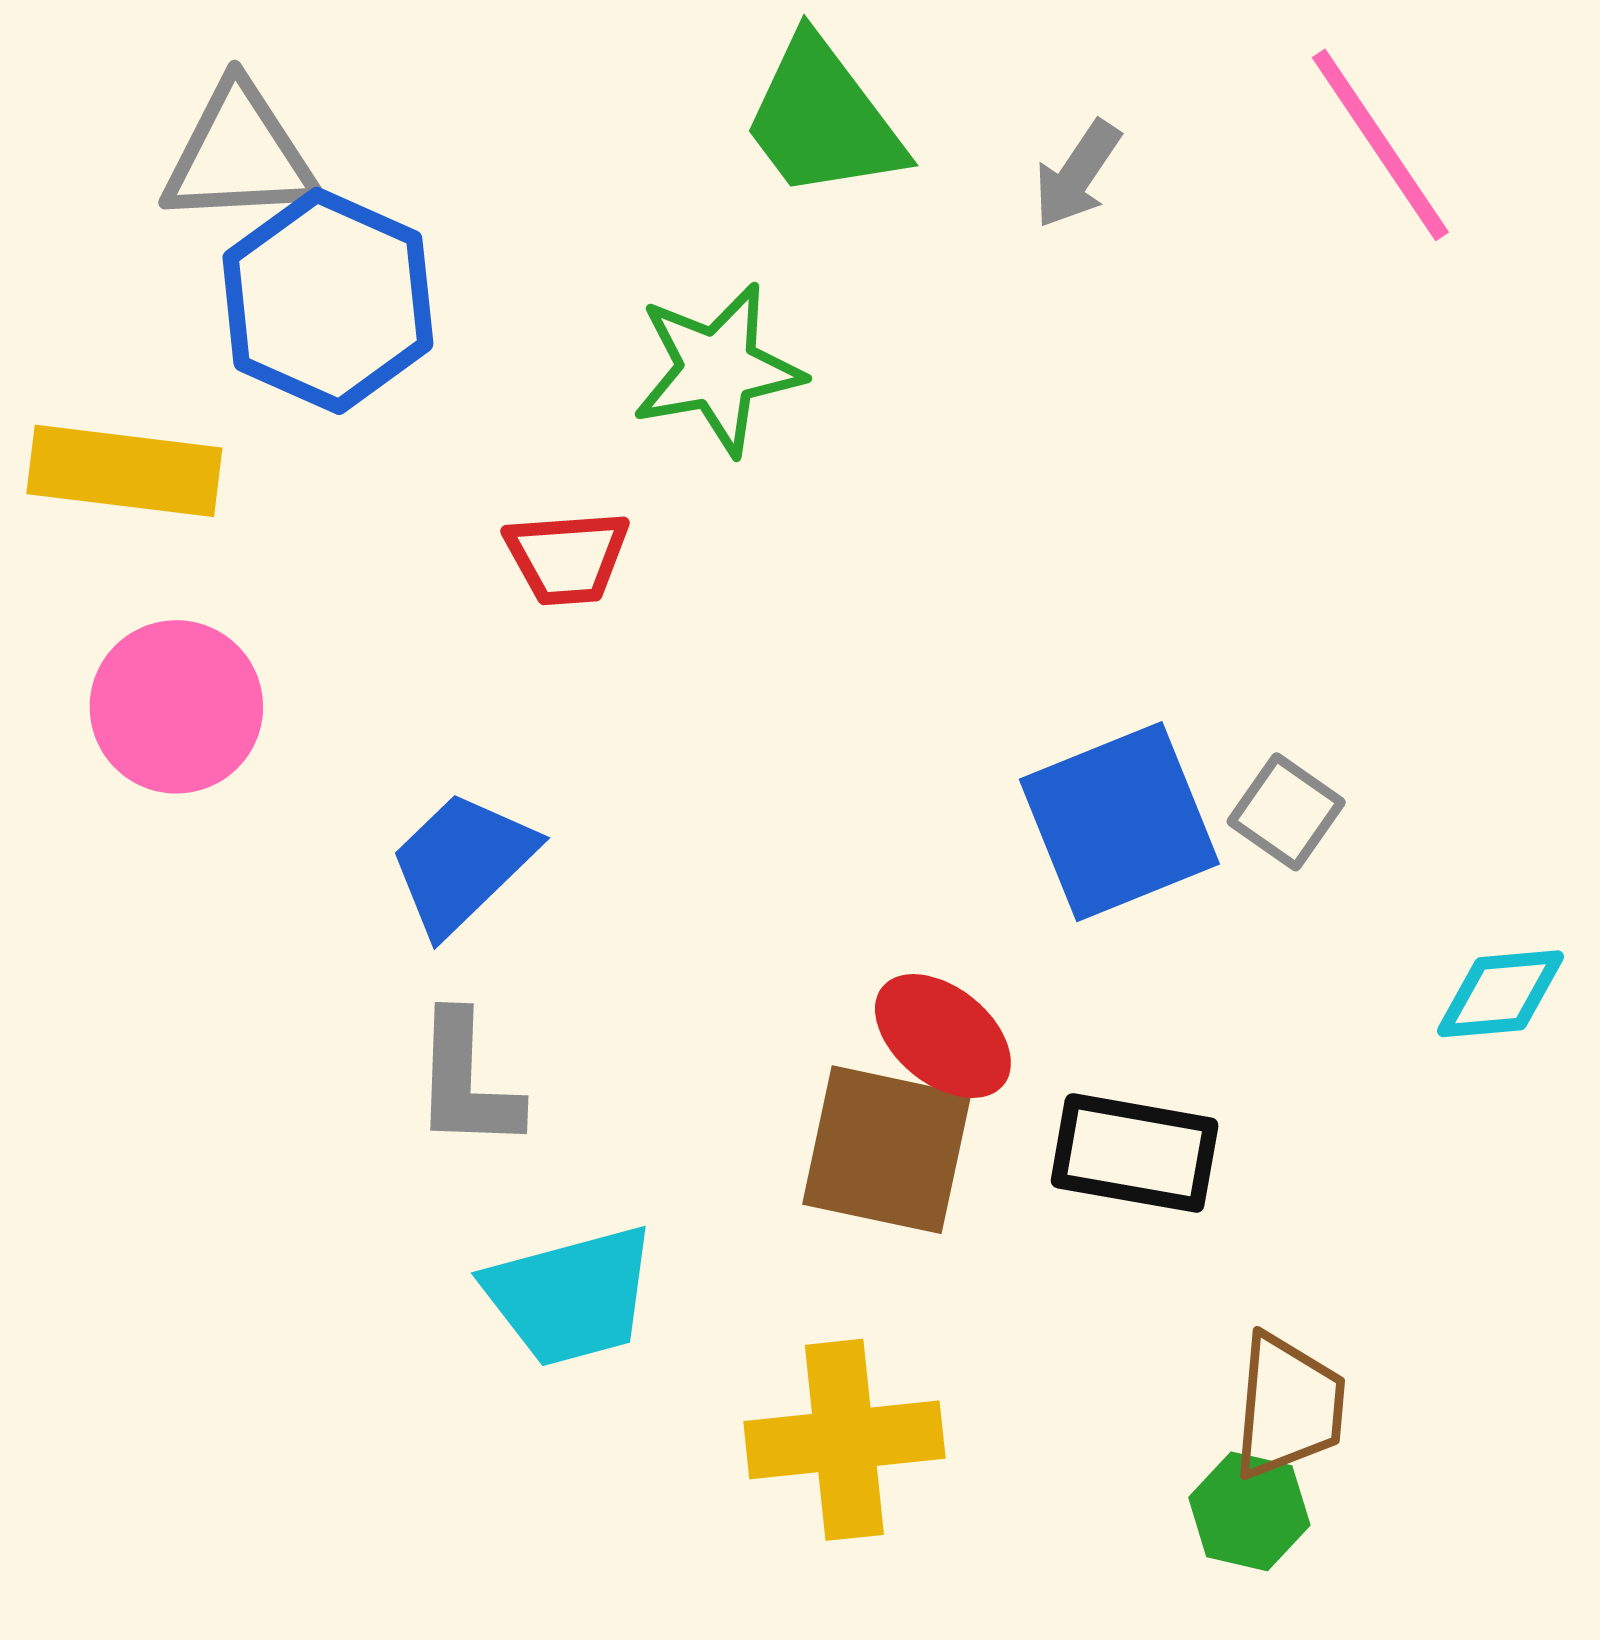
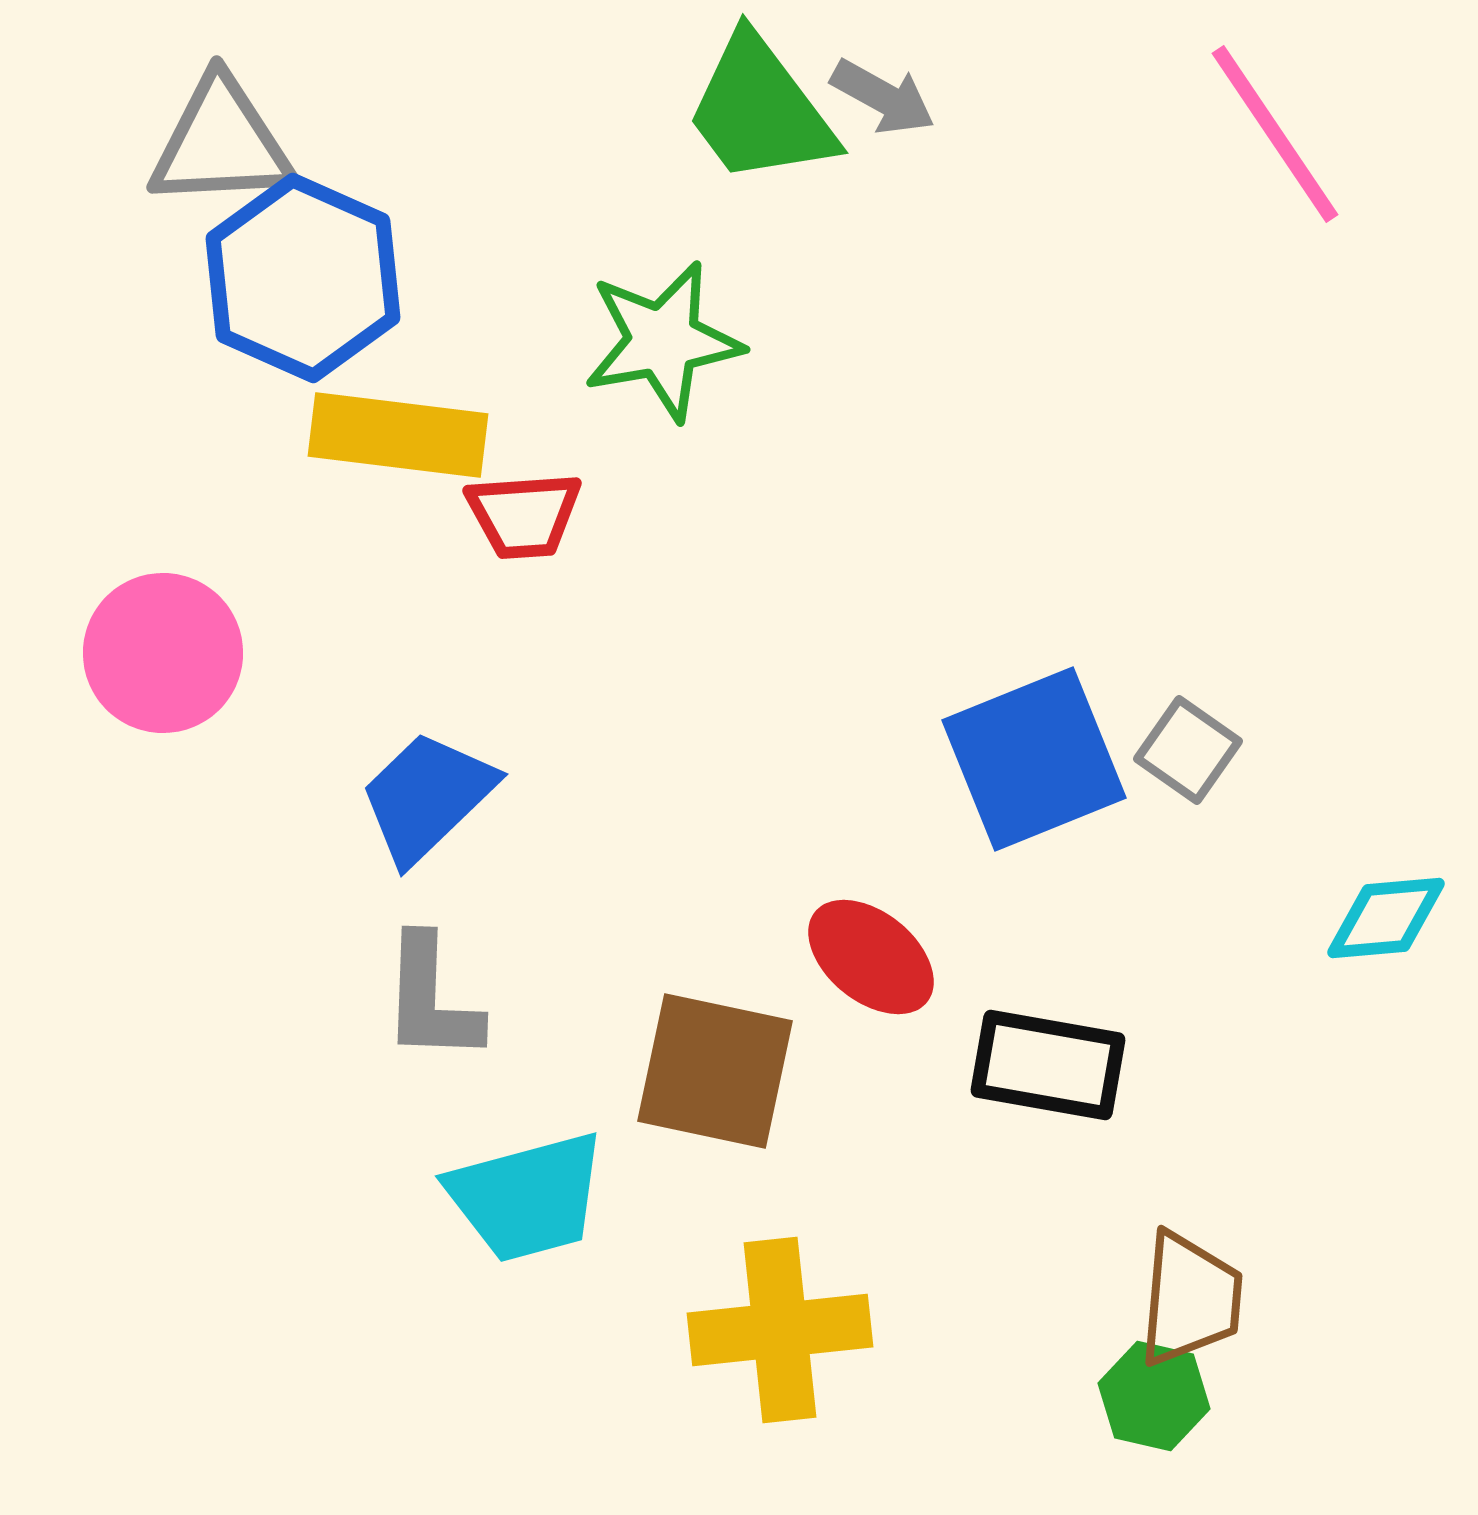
gray arrow: (1077, 174) -> (883, 97), moved, turned -95
yellow rectangle: (124, 471) -> (398, 435), moved
brown square: (887, 1150) -> (715, 1071), moved

